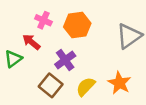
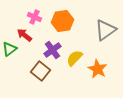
yellow semicircle: (86, 87) -> (74, 58), moved

